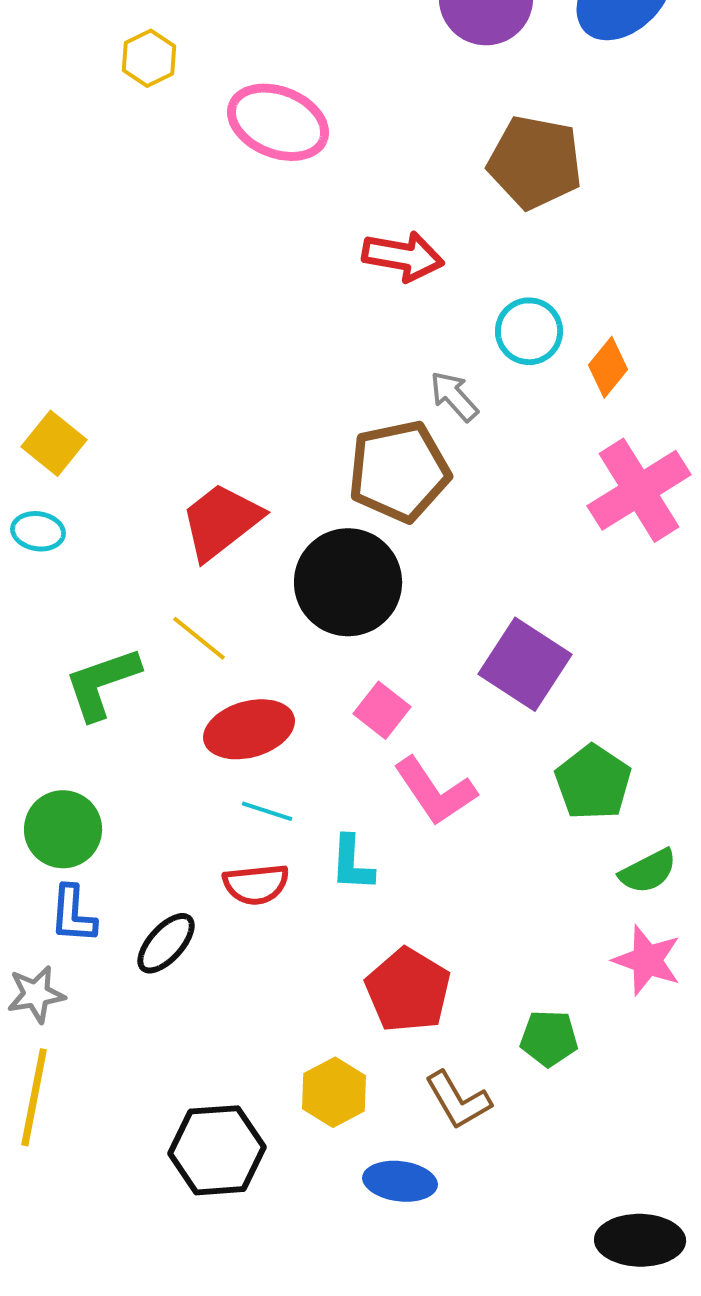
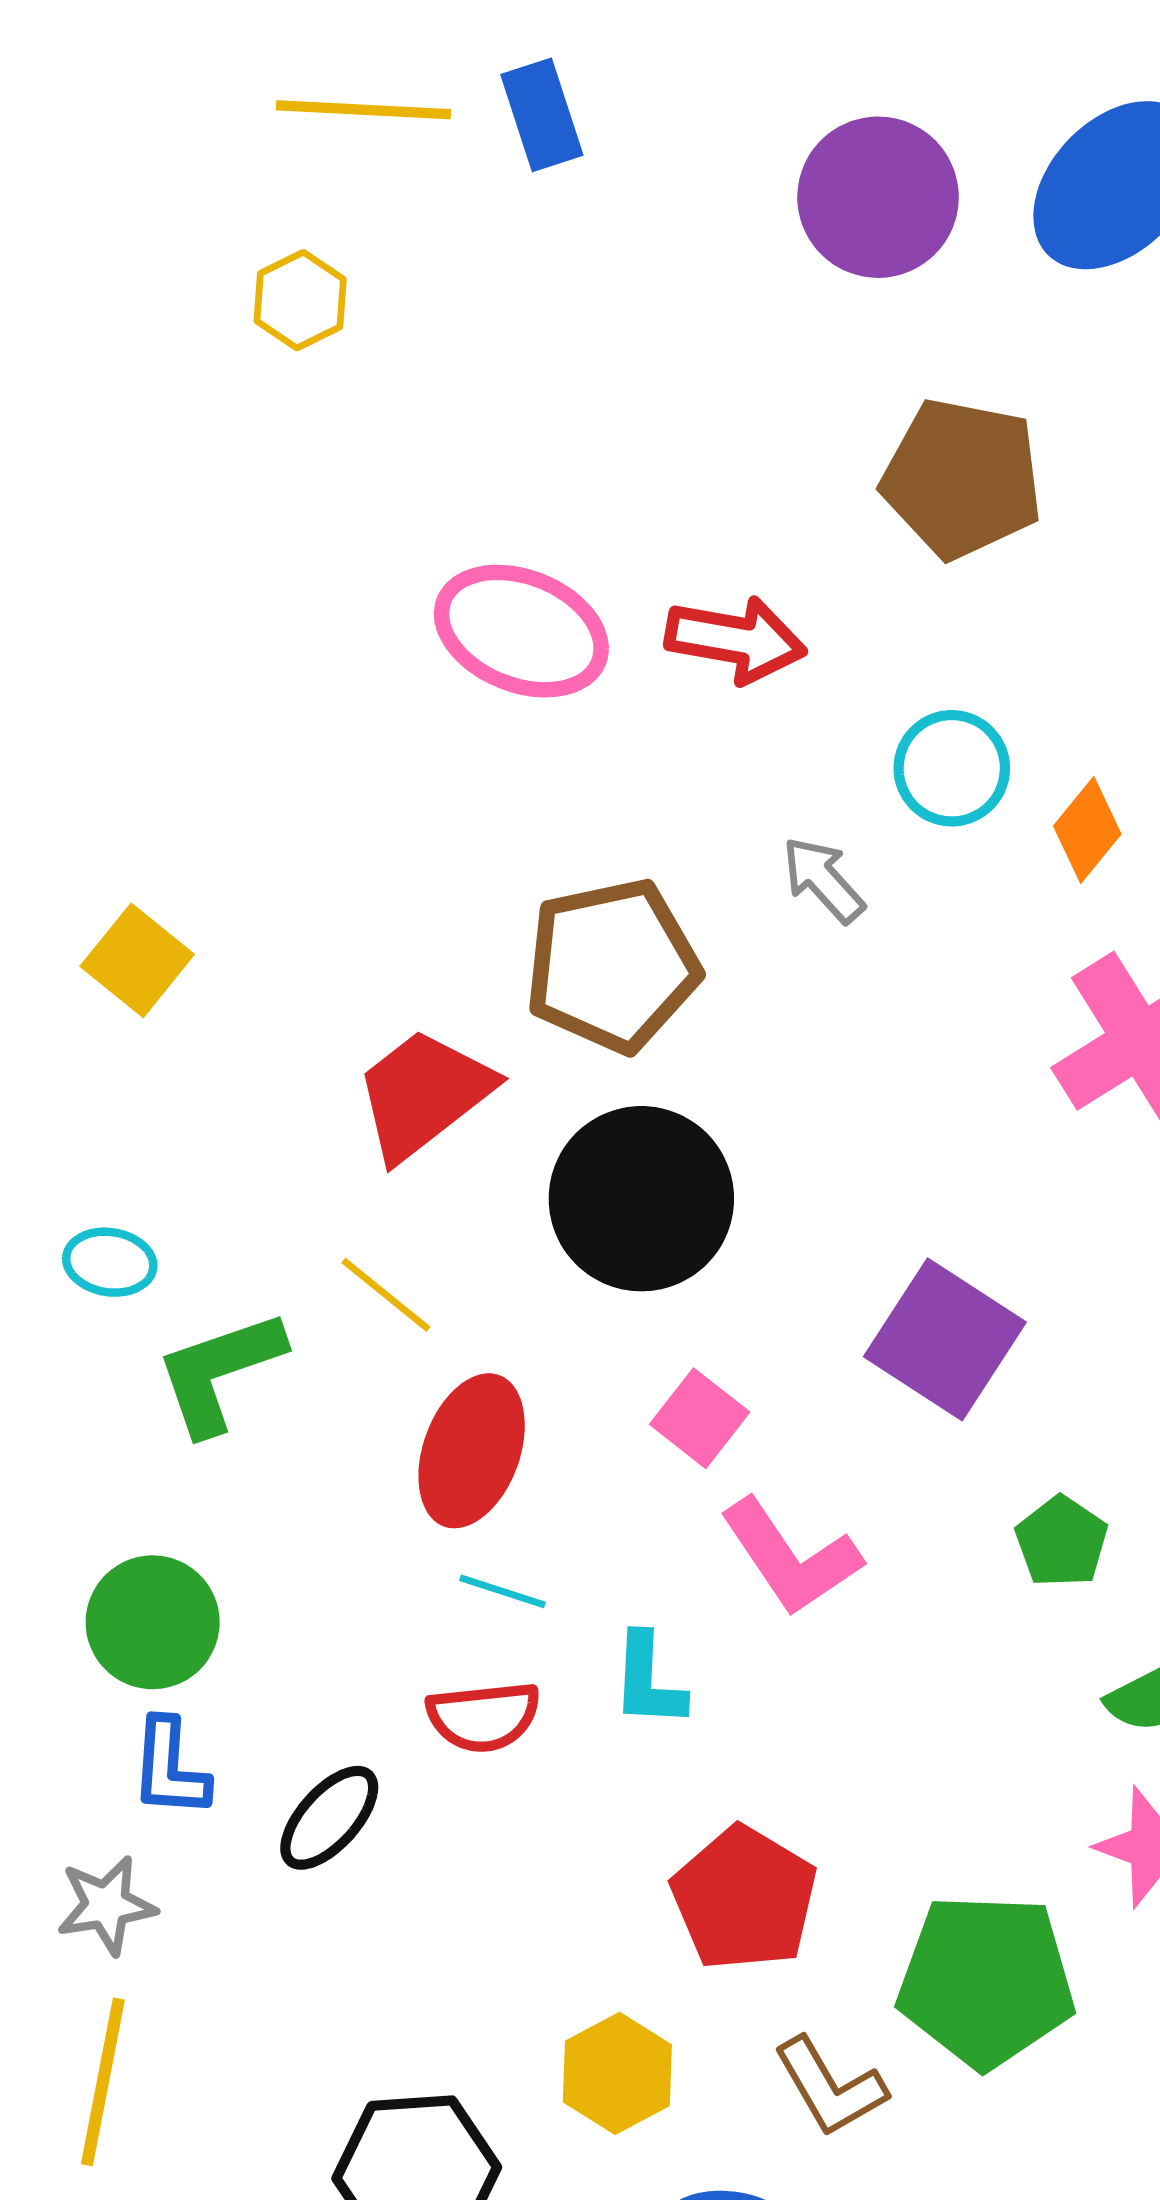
pink ellipse: (278, 122) -> (521, 631), moved
brown pentagon: (399, 471) -> (612, 965), moved
cyan ellipse: (38, 531) -> (110, 1262), moved
red ellipse: (249, 729) -> (472, 1451), turned -54
green pentagon: (593, 782) -> (1062, 1542), size x0.7
green pentagon: (549, 1038) -> (986, 1981), size x1.8

